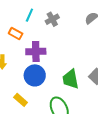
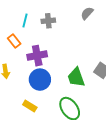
gray cross: (52, 19) -> (48, 21), turned 32
orange rectangle: (16, 34) -> (14, 41), turned 32

